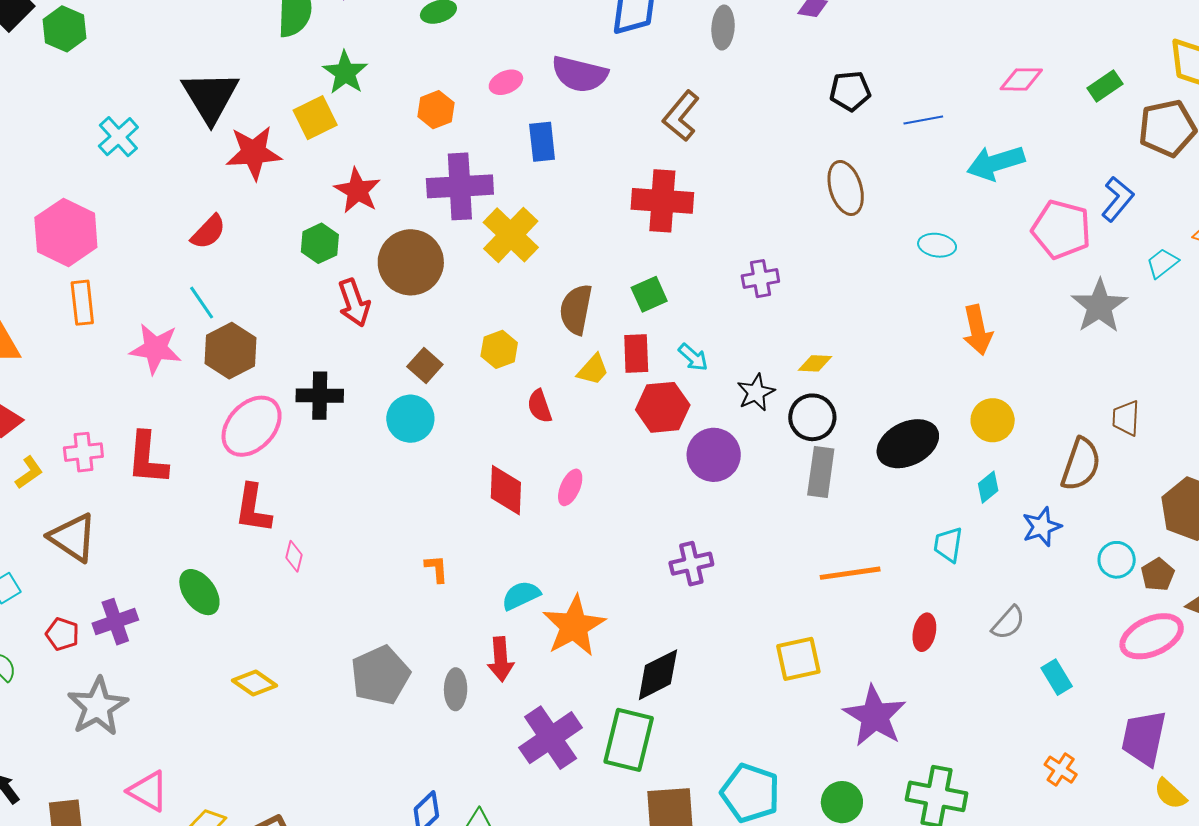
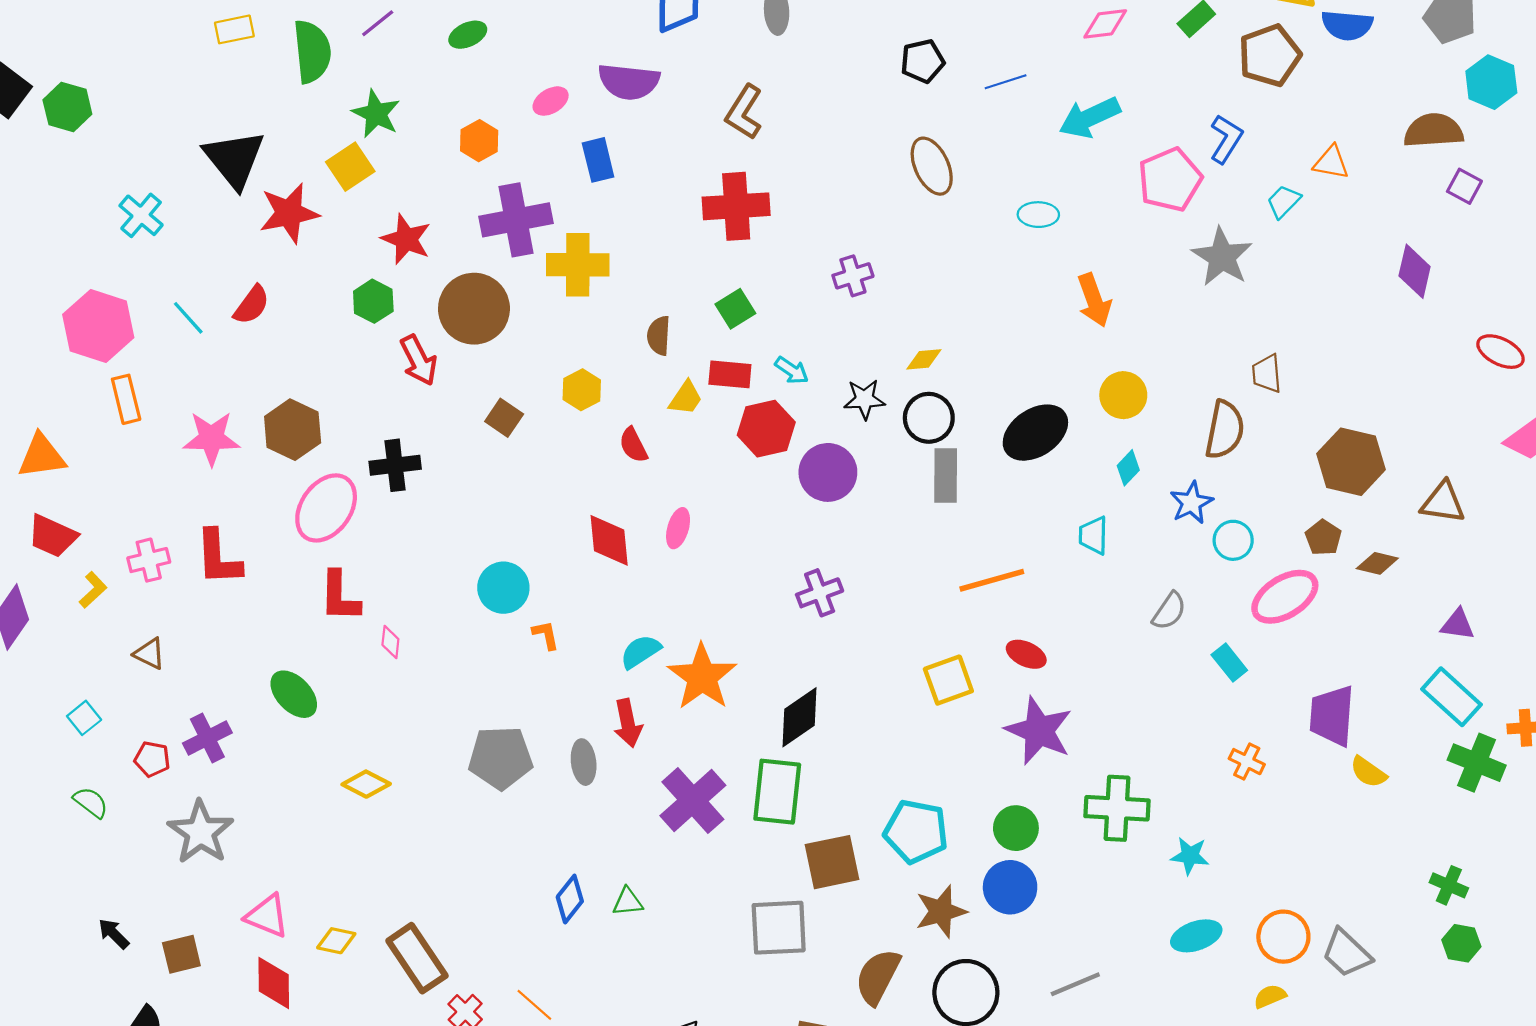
pink pentagon: (1061, 229) -> (1170, 180), turned -30
yellow cross: (511, 235) -> (578, 265), turned -36
cyan line: (202, 303) -> (188, 318), moved
brown semicircle: (576, 309) -> (659, 336), size x0.7
red rectangle: (636, 353) -> (730, 374), turned -75
black star: (756, 392) -> (864, 399), turned 30
cyan circle: (410, 419) -> (503, 588), moved
brown triangle: (73, 538) -> (150, 654), size x0.6
cyan circle: (1117, 560) -> (1233, 540), moved
red ellipse: (924, 632) -> (1026, 654), moved, turned -69
pink ellipse: (1152, 636) -> (1285, 597), moved
gray pentagon: (380, 675) -> (501, 758), turned 30

